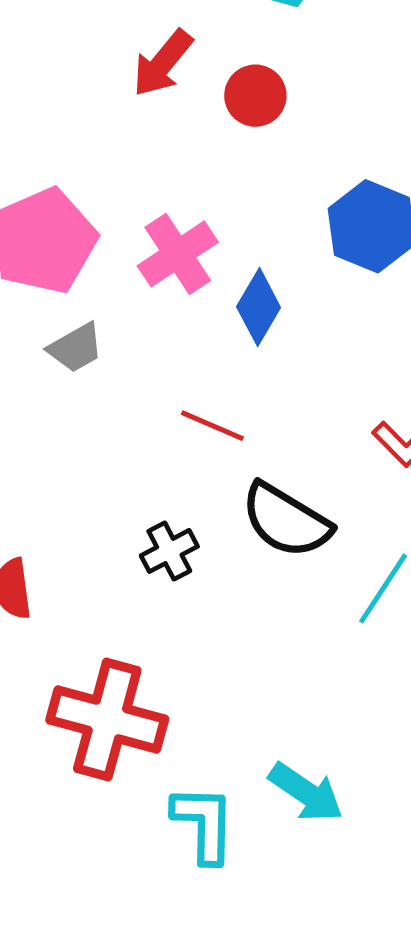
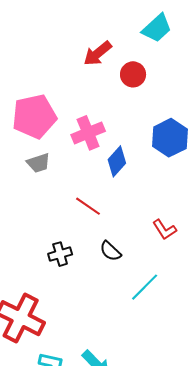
black semicircle: (286, 520) -> (110, 251), size x0.6

